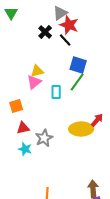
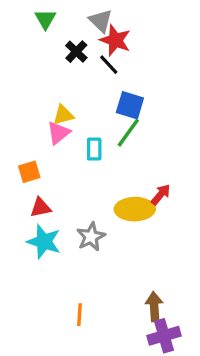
green triangle: (11, 13) -> (45, 19), moved
gray triangle: (60, 13) -> (101, 21), turned -42
gray star: (44, 138) -> (91, 237), moved
cyan star: (25, 149) -> (44, 242), size x1.5

